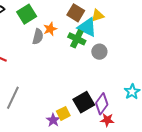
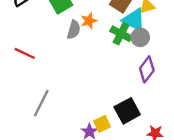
gray circle: (99, 52) -> (140, 37), moved
purple diamond: (102, 104) -> (147, 69), moved

